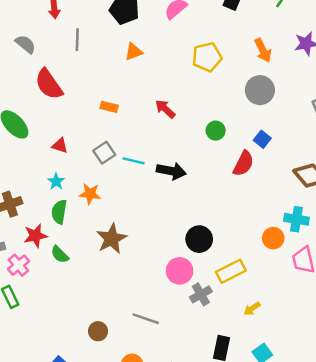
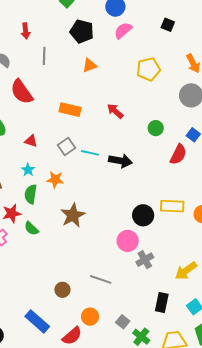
orange rectangle: (109, 107) -> (70, 110), size x1.5
yellow rectangle: (231, 271) -> (172, 206), moved, turned 30
yellow arrow: (252, 309) -> (186, 271), size x1.6

